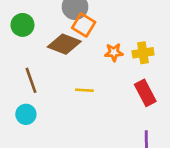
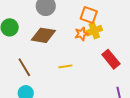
orange square: (84, 25) -> (89, 15), moved
yellow cross: (143, 53) -> (94, 31), moved

